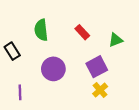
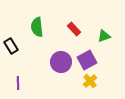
purple circle: (53, 69) -> (61, 62), moved

